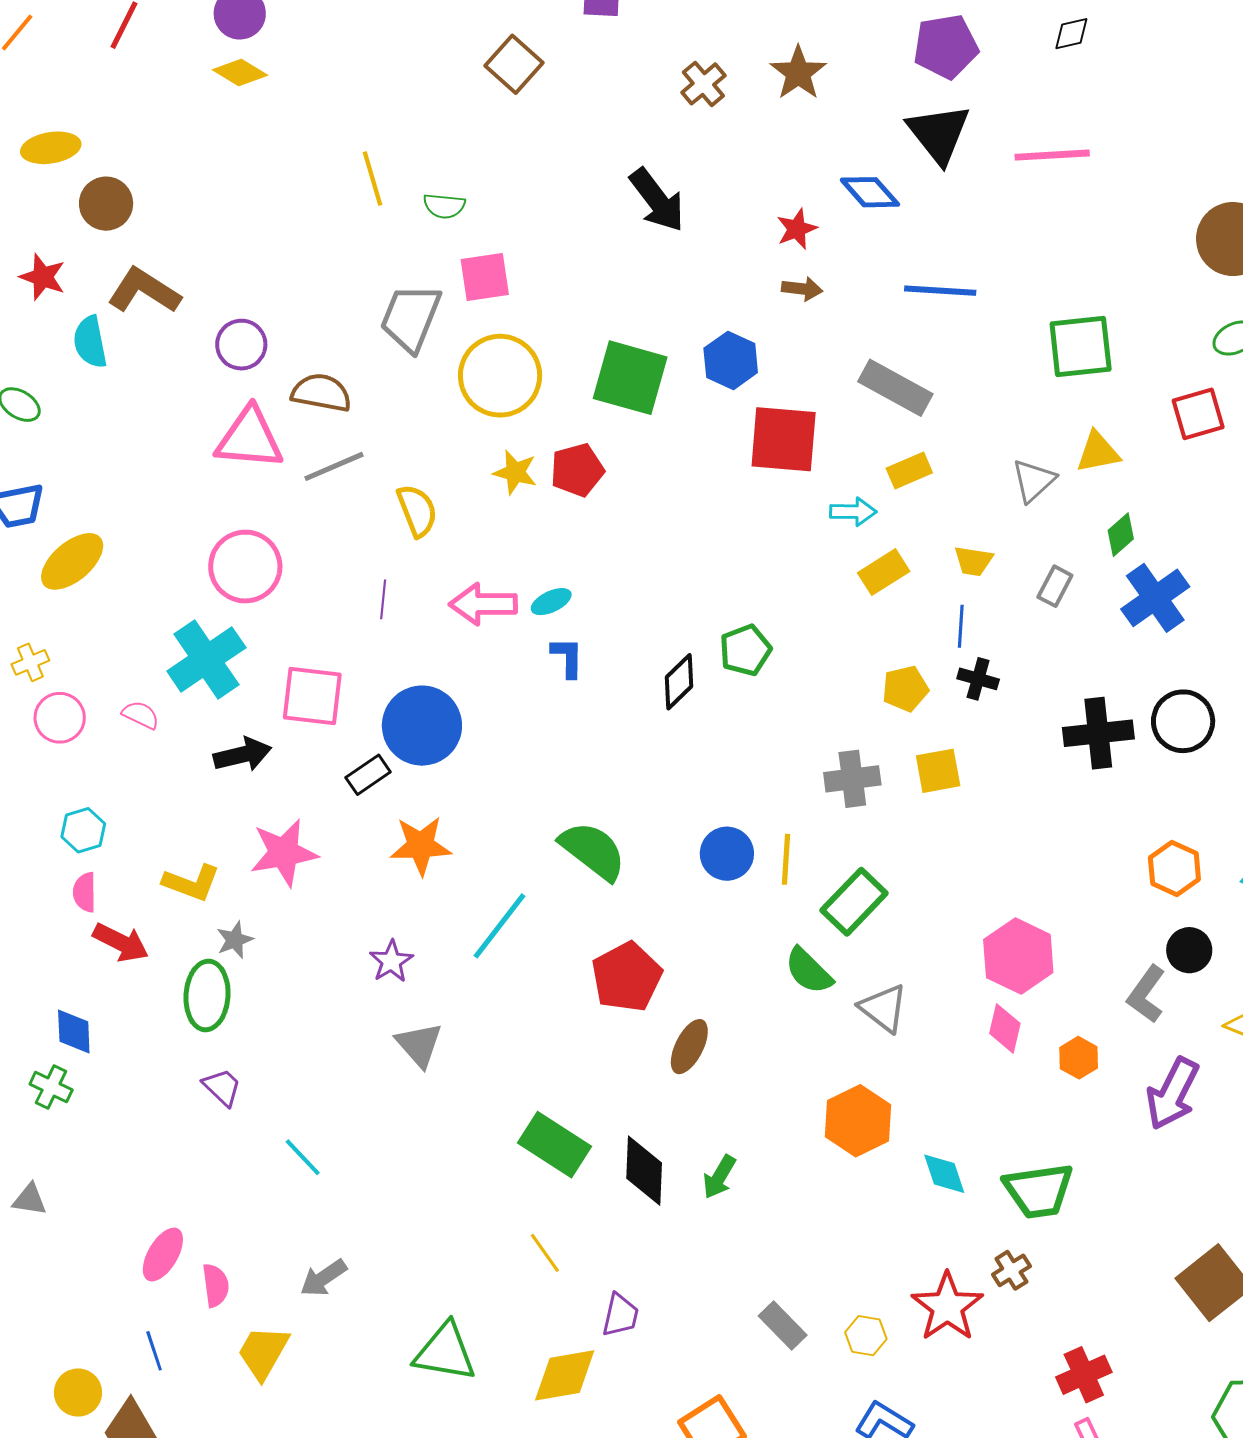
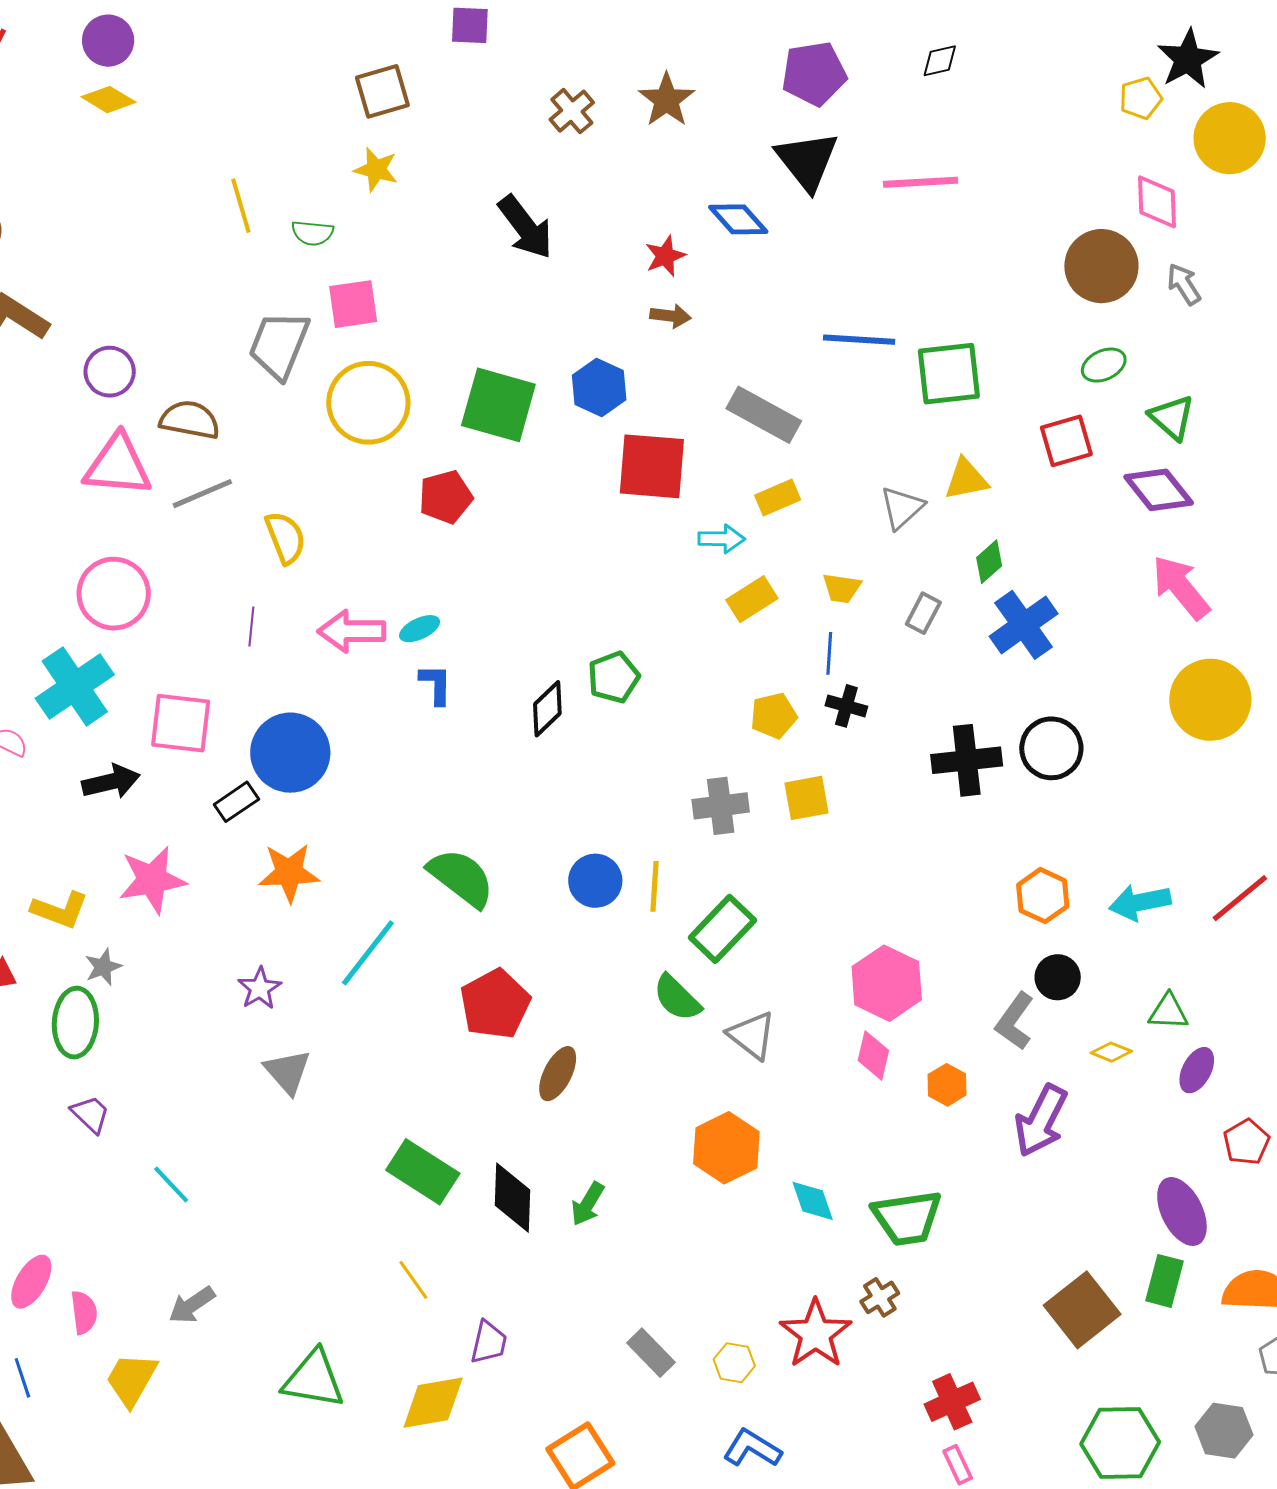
brown square: (514, 64) -> (382, 91), turned 32
blue line: (940, 291) -> (859, 340), moved
yellow star: (515, 472) -> (376, 170), moved

